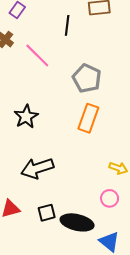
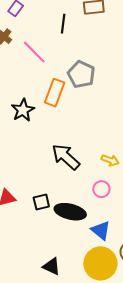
orange rectangle: (88, 118) -> (55, 93), moved
black arrow: (37, 168) -> (66, 157), moved, turned 60

